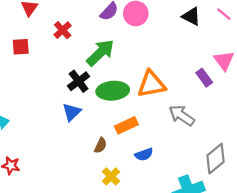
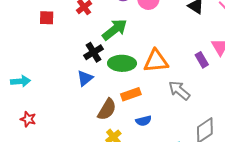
brown semicircle: (101, 145) -> (107, 109), size x1.6

